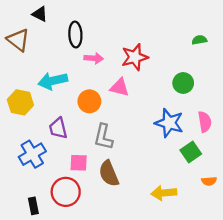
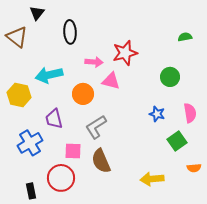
black triangle: (40, 14) -> (37, 13), turned 42
pink arrow: (94, 58) -> (94, 62), moved
blue star: (169, 123) -> (157, 114), size x0.6
gray L-shape: (103, 137) -> (96, 127), turned 45

